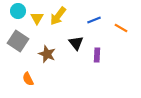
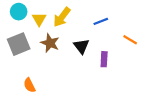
orange line: (121, 28) -> (130, 40), moved
gray square: (18, 41) -> (19, 44), turned 35
brown star: (47, 54) -> (50, 43), moved

